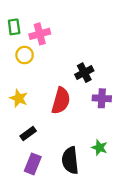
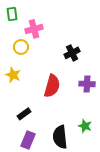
green rectangle: (14, 27) -> (12, 14), moved
black cross: (84, 73) -> (72, 53), moved
yellow star: (19, 98) -> (13, 75), moved

